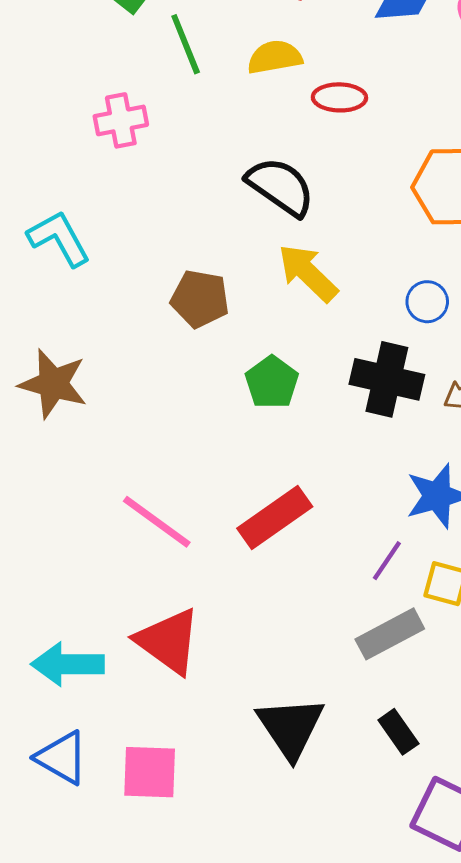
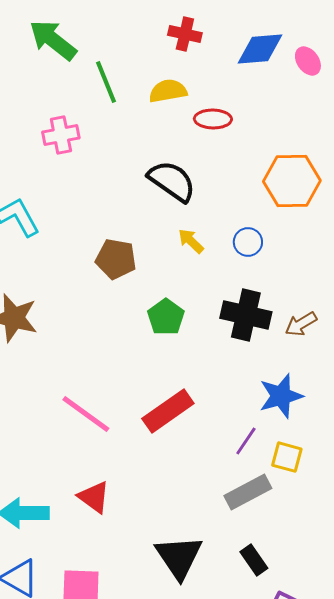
yellow arrow: (308, 273) -> (191, 241), size x0.6
blue circle: (427, 302) -> (248, 242), moved
red triangle: (168, 641) -> (94, 497), size x0.7

